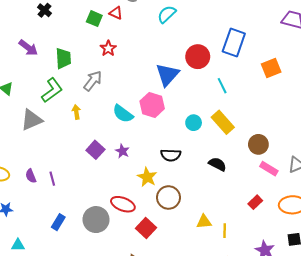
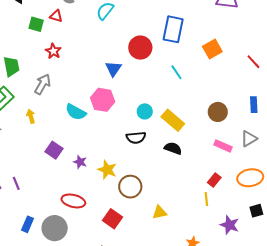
blue triangle: (167, 75) -> (113, 69), size x0.7
cyan line: (222, 86) -> (176, 72), moved
yellow rectangle: (223, 122) -> (173, 120), moved
brown circle: (258, 144) -> (218, 112), moved
purple star: (122, 151) -> (80, 162), moved
black semicircle: (171, 155) -> (136, 138), moved
red ellipse: (123, 204) -> (73, 201), moved
gray circle: (96, 220) -> (55, 228), moved
yellow triangle: (204, 222) -> (159, 212), moved
yellow line: (225, 231) -> (206, 199), moved

